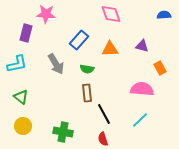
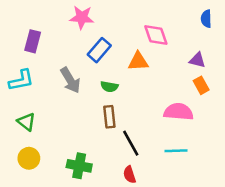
pink star: (46, 14) -> (82, 17), moved
pink diamond: (111, 14) -> (156, 35), moved
blue semicircle: (164, 15) -> (206, 19), turned -88
purple triangle: (142, 46) -> (197, 60), moved
cyan line: (140, 120) -> (176, 151), turned 42

